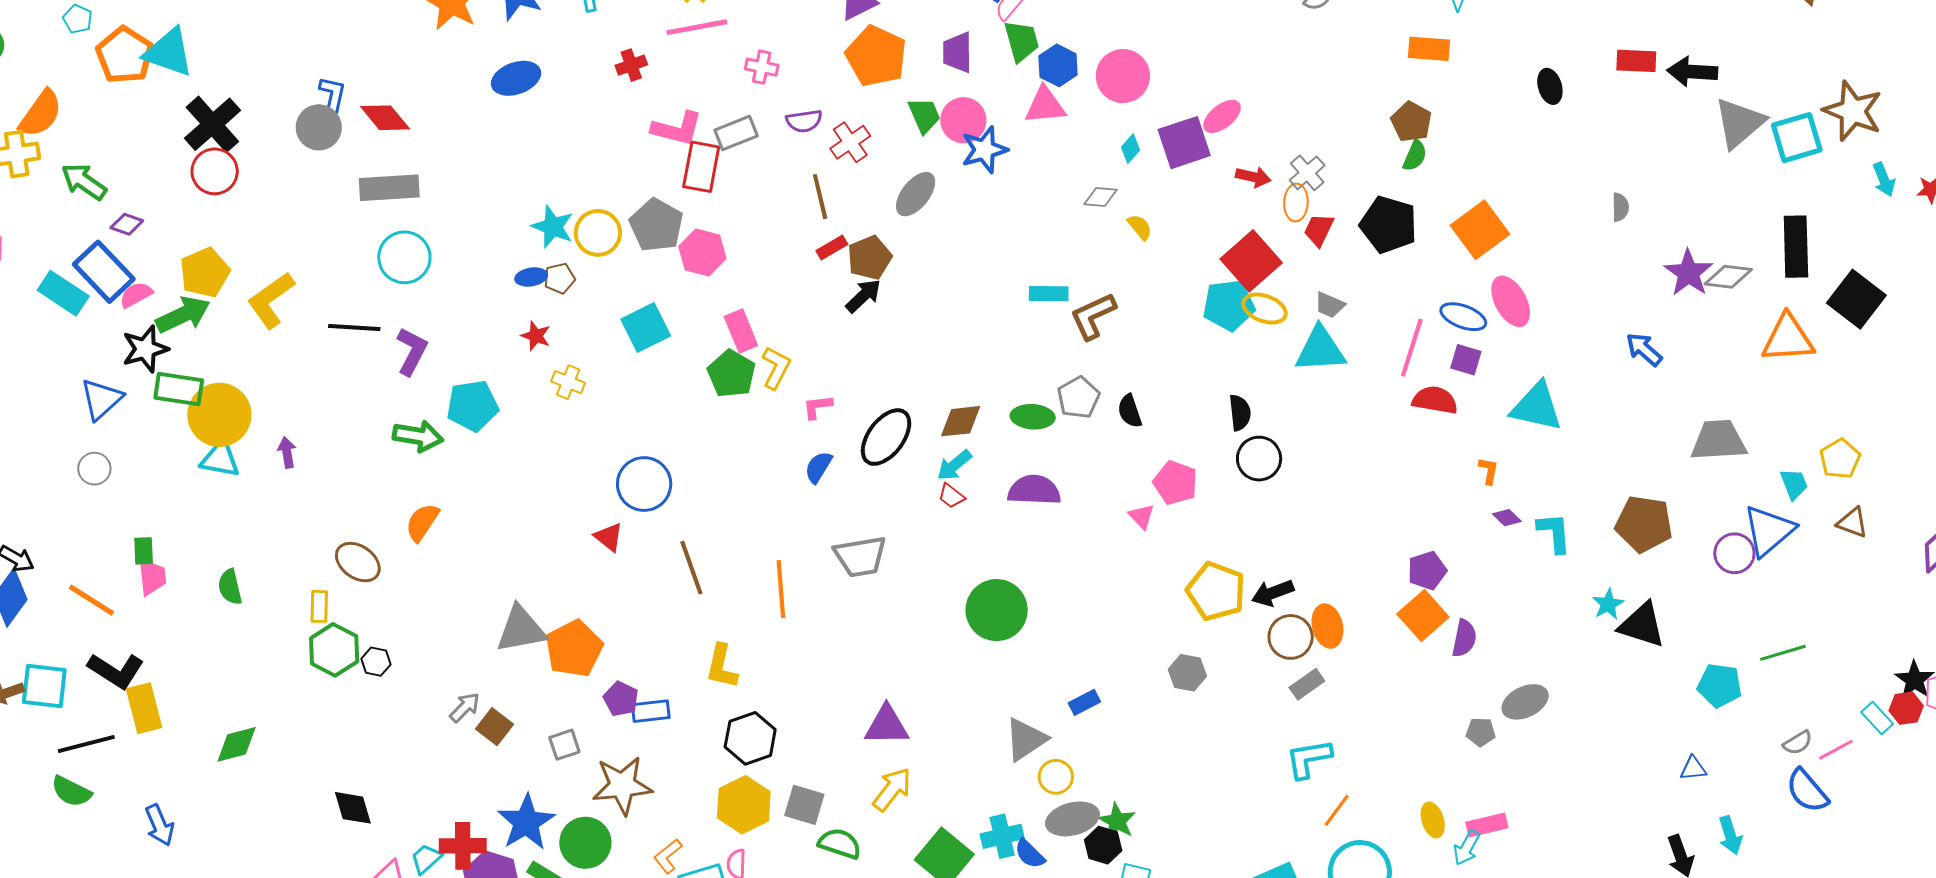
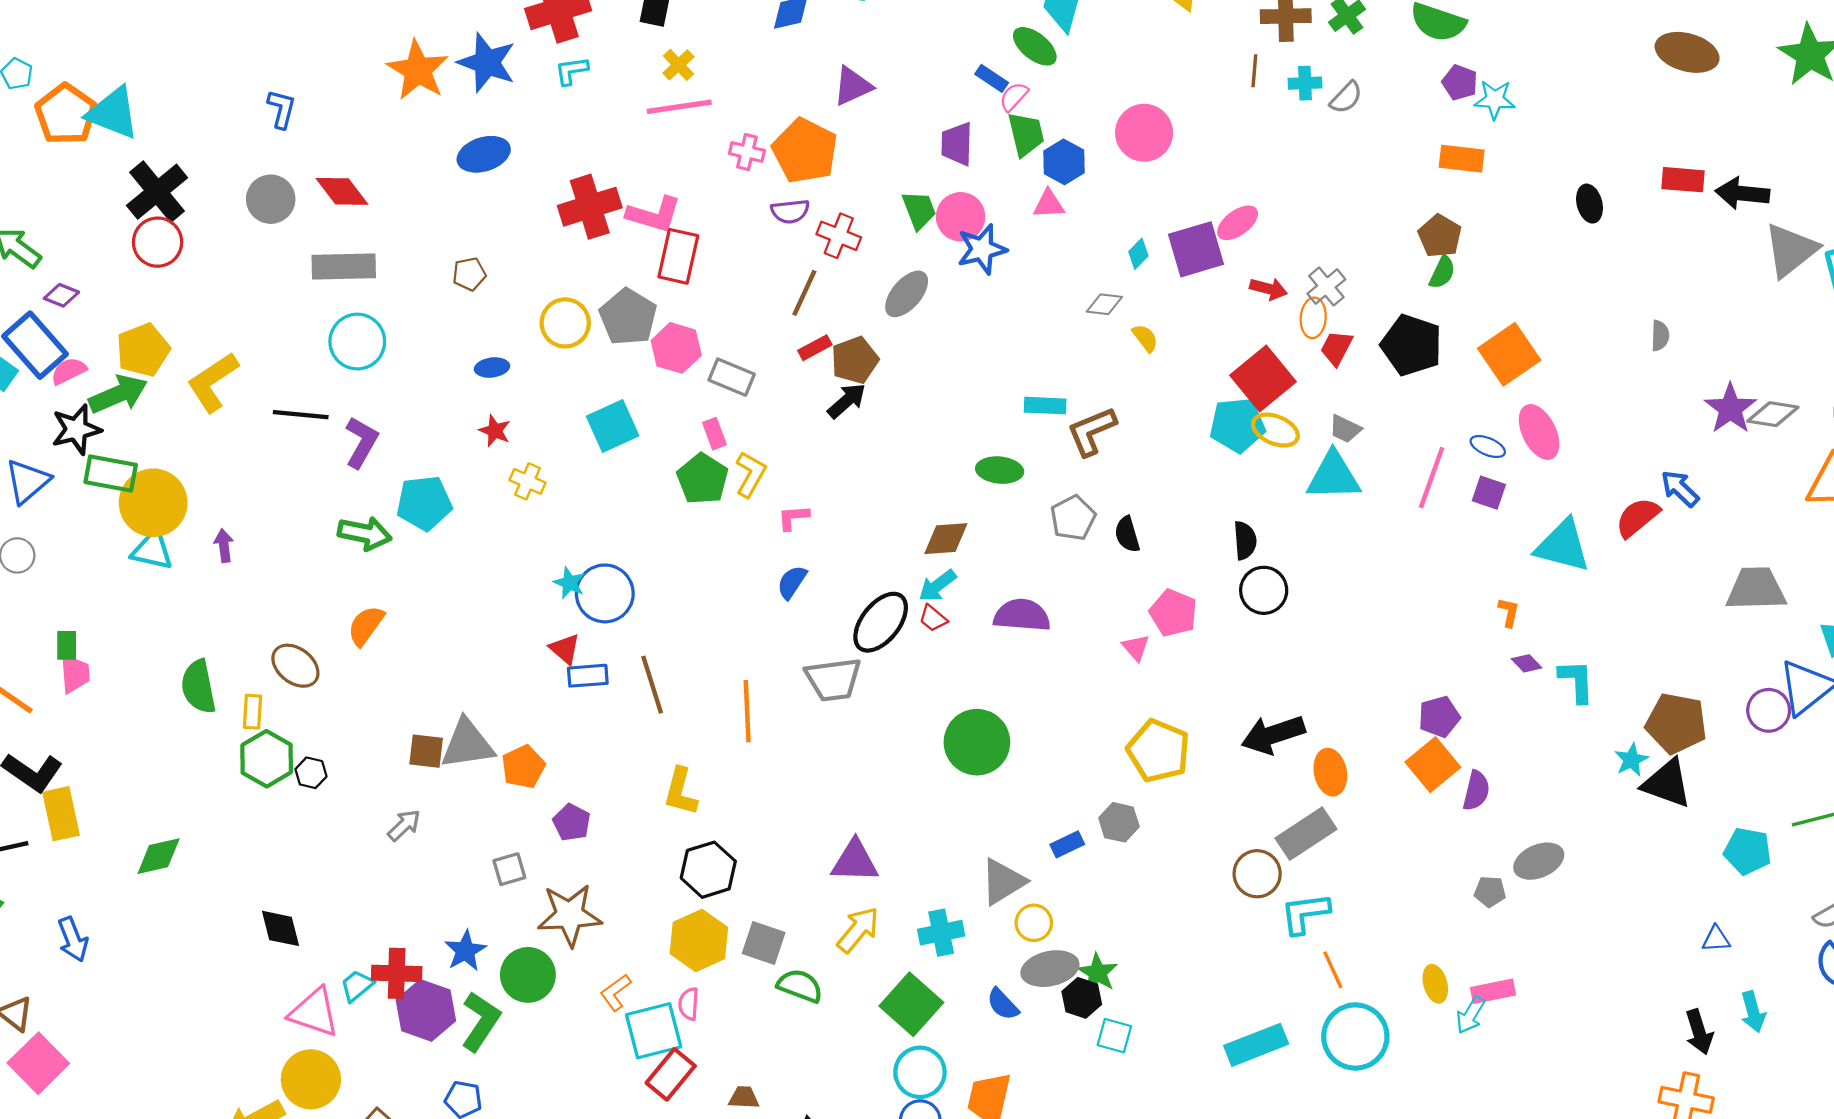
orange pentagon: (876, 56) -> (805, 151), moved
red cross: (631, 65) -> (590, 207), moved, size x1.8
pink circle: (1123, 76) -> (1144, 133), moved
blue L-shape: (333, 94) -> (282, 109), moved
pink triangle: (1045, 105) -> (1049, 204), size x0.7
gray rectangle: (736, 133) -> (732, 377), moved, turned 42
red cross: (850, 142) -> (839, 236), turned -36
brown line: (820, 197) -> (804, 293), turned 36
cyan star: (553, 227) -> (569, 583), moved, size x0.7
brown pentagon: (560, 278) -> (469, 274), moved
blue ellipse: (1463, 317) -> (1488, 447), size x0.7
pink rectangle: (741, 331) -> (714, 434), size x0.7
red semicircle: (1435, 400) -> (1637, 517), moved, turned -51
green ellipse: (1033, 417) -> (1000, 470), moved
black ellipse: (886, 437) -> (881, 622), moved
brown pentagon: (1644, 524) -> (1676, 723), moved
green semicircle: (230, 587) -> (198, 687), moved, size x1.4
yellow pentagon: (1216, 591) -> (1158, 751), moved
black arrow: (1273, 593) -> (1273, 735), size x1.4
brown circle: (1291, 637) -> (1257, 874), moved
orange pentagon: (574, 649) -> (523, 767), size x0.7
gray hexagon: (1187, 673) -> (1119, 822), moved
gray rectangle: (1307, 684) -> (1306, 834), size x1.6
blue rectangle: (651, 711) -> (588, 676), moved
brown square: (494, 727) -> (426, 751), moved, turned -33
orange line: (1337, 810) -> (1333, 970), turned -63
blue star: (526, 822) -> (465, 951), size x0.7
cyan cross: (1002, 836) -> (941, 933), moved

